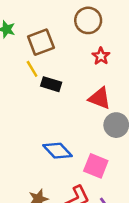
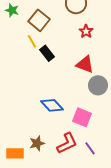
brown square: (41, 42) -> (39, 20), turned -30
black rectangle: (51, 84) -> (47, 53), turned 35

